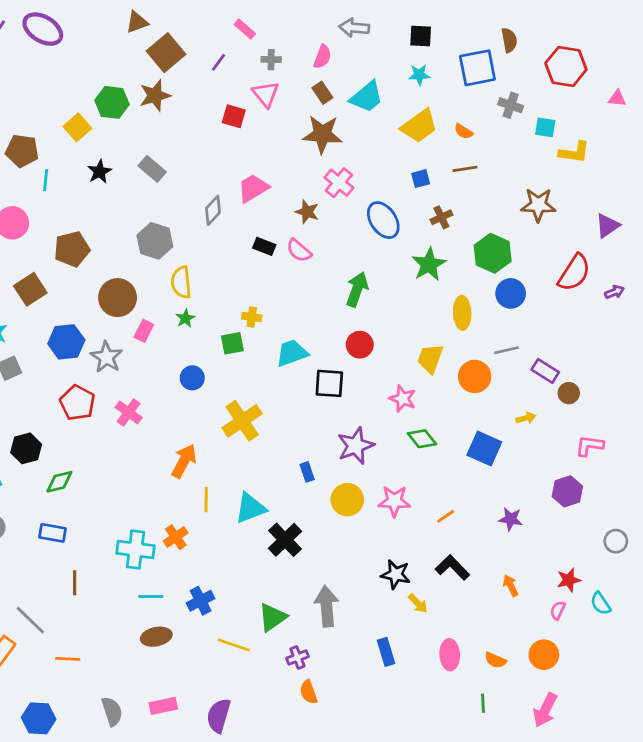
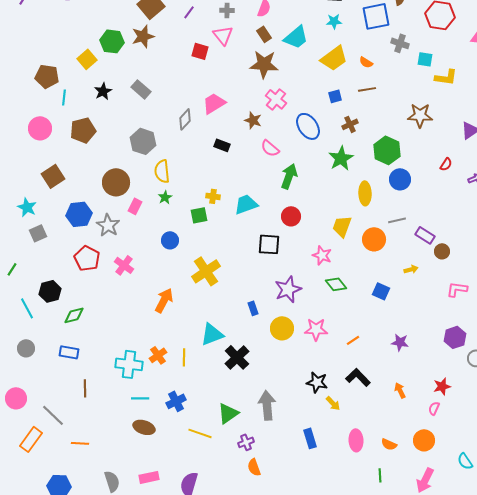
brown pentagon: (72, 249) -> (83, 130), moved
pink semicircle: (299, 251) -> (270, 148), moved
red semicircle: (574, 273) -> (446, 164), size x0.5
cyan trapezoid: (292, 353) -> (246, 204), moved
blue square: (484, 448) -> (381, 291), size x0.7
purple hexagon: (567, 491) -> (455, 337), moved
yellow line: (206, 500) -> (184, 357), moved
cyan semicircle: (601, 603) -> (465, 461), moved
brown ellipse: (156, 637) -> (144, 427), turned 30

